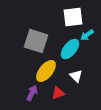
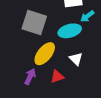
cyan ellipse: (70, 49) -> (70, 31), turned 35

